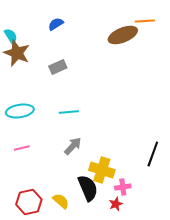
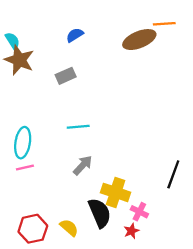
blue semicircle: (56, 24) -> (75, 35), moved
cyan ellipse: (20, 111) -> (23, 143), moved, turned -72
pink cross: (123, 187) -> (139, 212), turned 35

